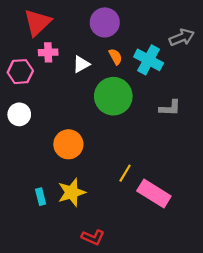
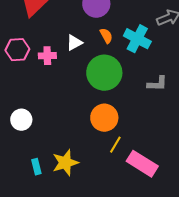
pink cross: (48, 52) -> (47, 56), moved
white circle: (19, 114) -> (21, 120), moved
orange circle: (68, 144) -> (104, 118), moved

